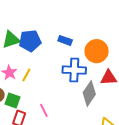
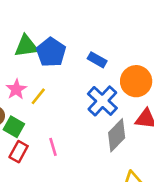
blue pentagon: (30, 41) -> (51, 52), turned 30
blue cross: (74, 70) -> (102, 101), turned 30

